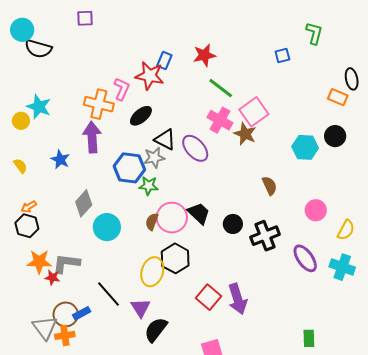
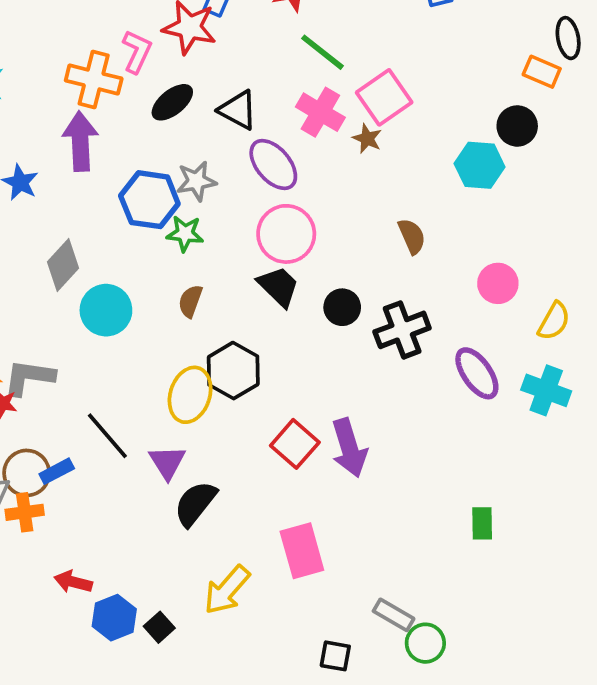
brown star: (245, 134) -> (367, 139), size x0.7
black circle: (335, 136) -> (517, 126), moved
black triangle: (165, 140) -> (238, 110), moved
pink circle: (172, 218) -> (286, 234), moved

